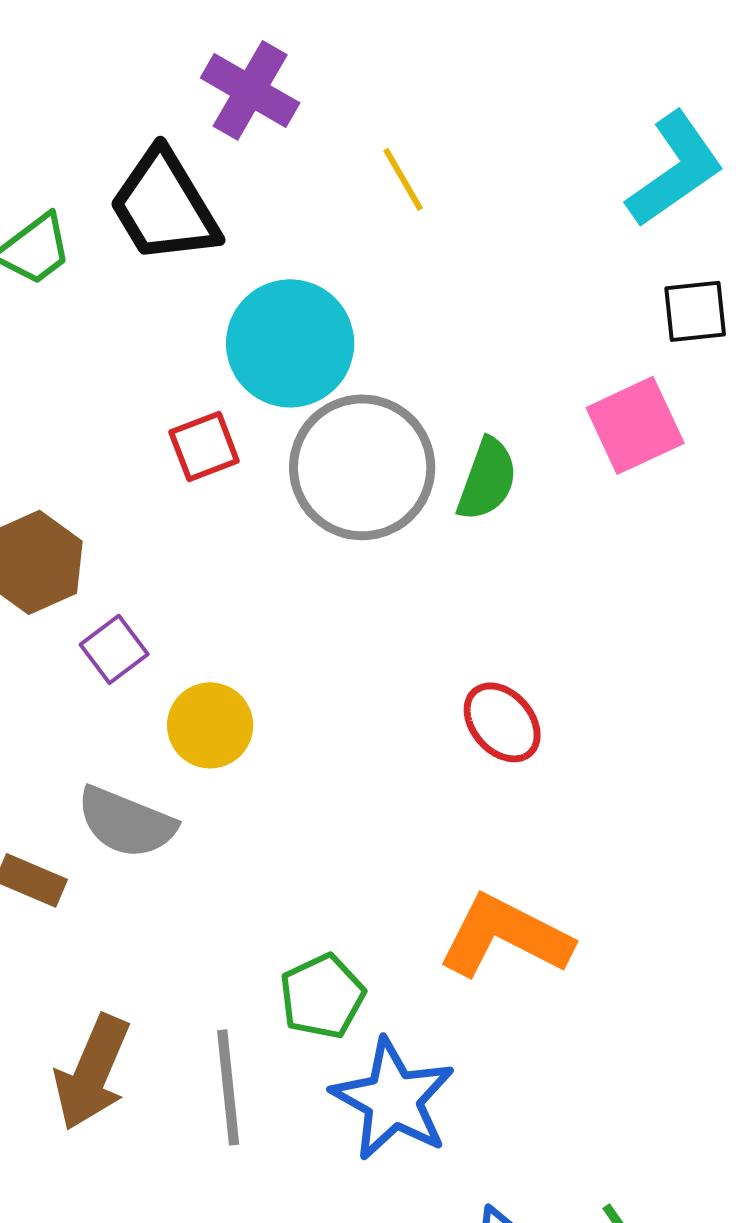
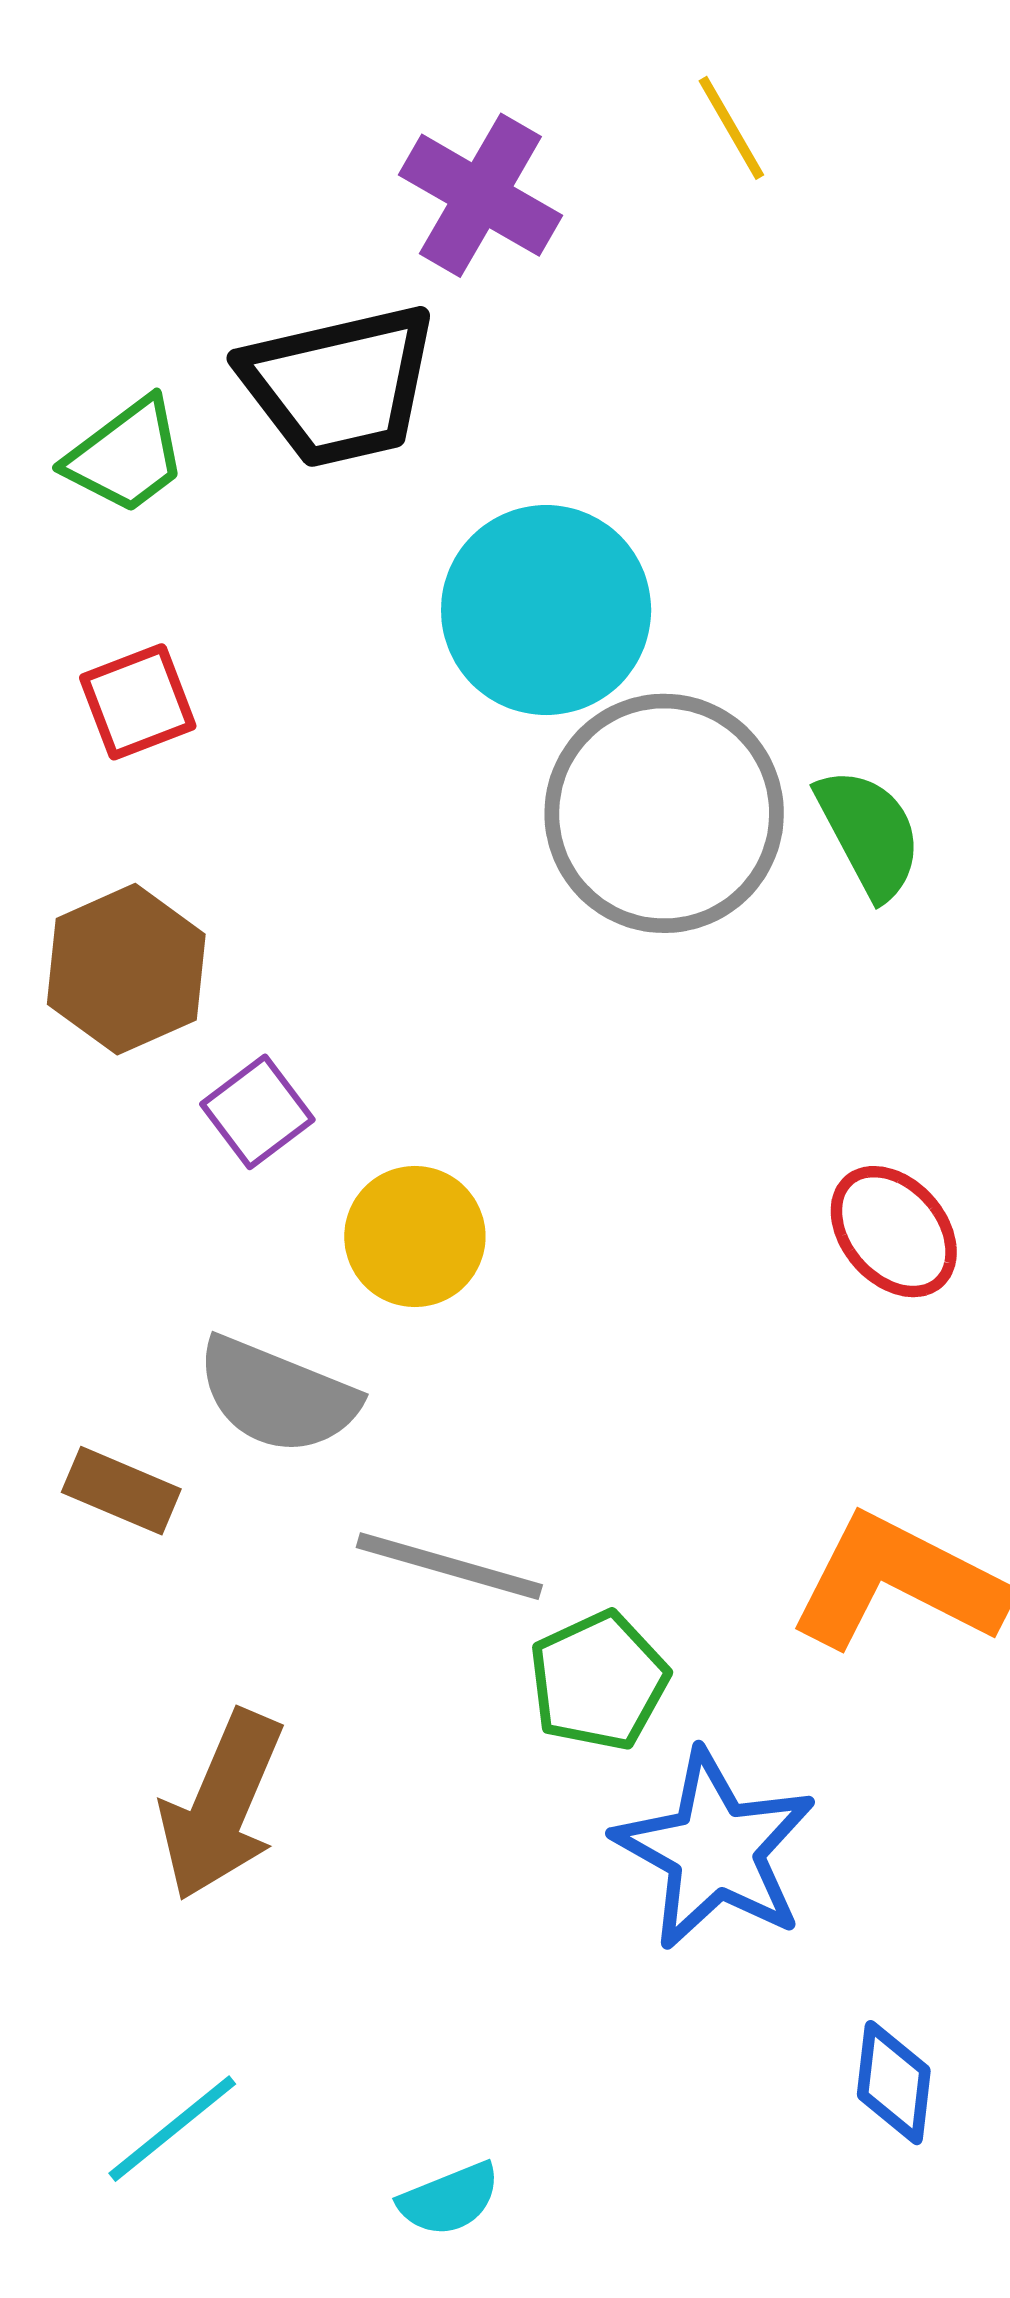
yellow line: (403, 179) -> (731, 128), moved
black trapezoid: (164, 206) -> (339, 385), turned -72
red square: (204, 446) -> (138, 702), moved
green semicircle: (487, 479) -> (869, 833), turned -48
gray line: (228, 1087) -> (449, 1566), moved, turned -68

